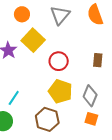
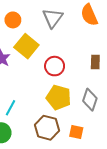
orange square: (91, 119) -> (76, 132), moved

